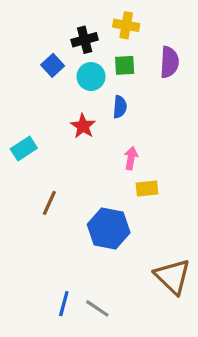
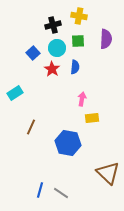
blue square: (53, 65) -> (33, 53), moved
red star: (83, 126) -> (52, 69), moved

